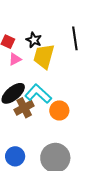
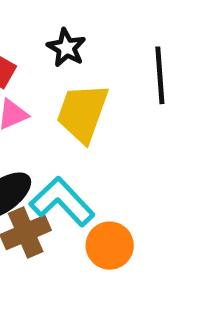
black star: (34, 40) -> (66, 48), moved

